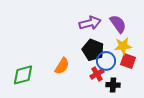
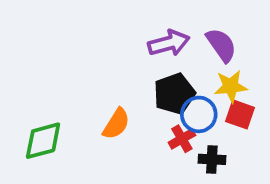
black pentagon: (93, 50) -> (174, 94), turned 30

